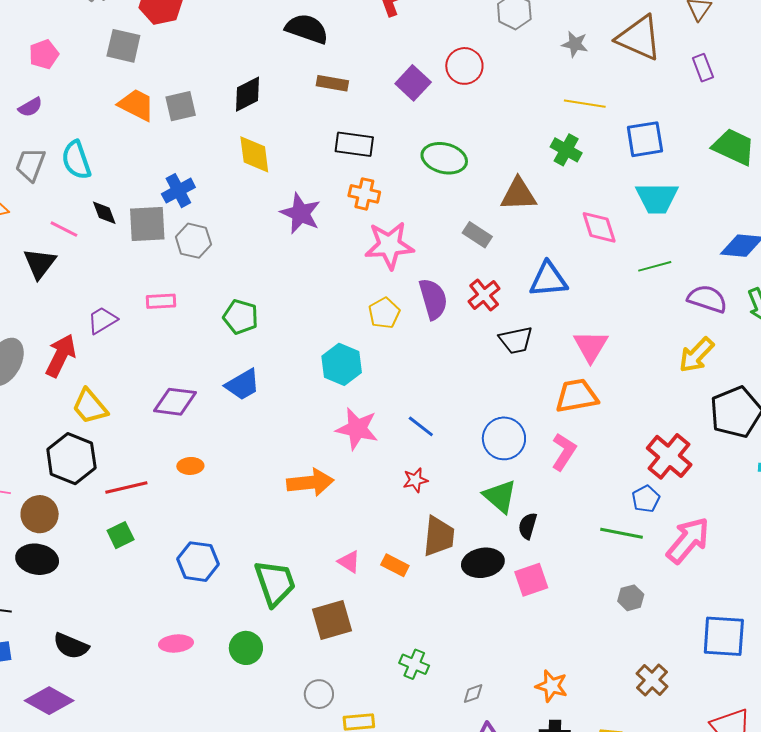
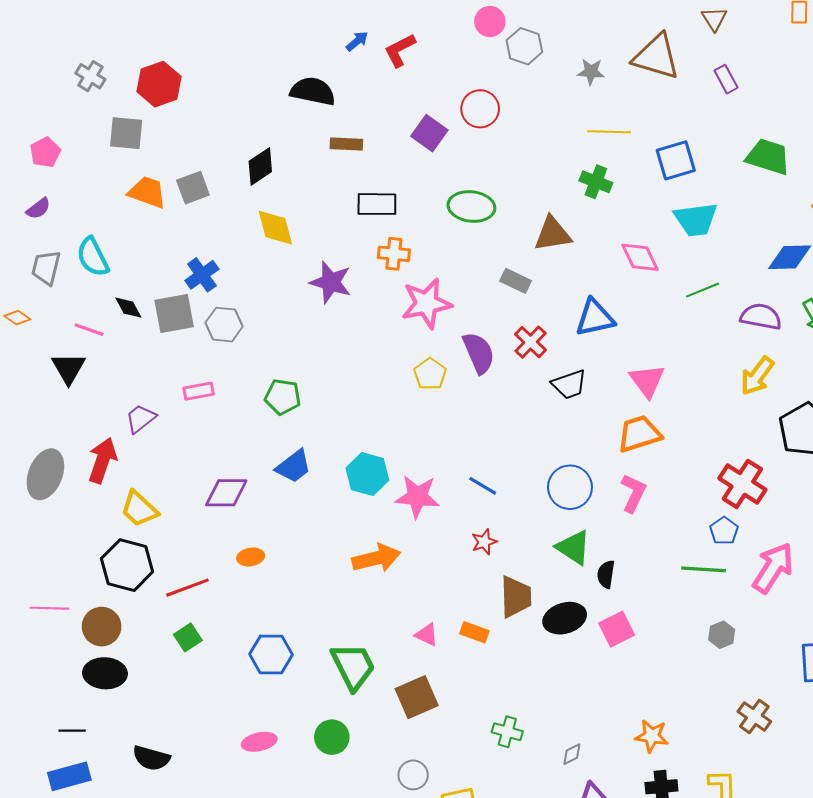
cyan hexagon: (342, 364) -> (367, 474), moved

